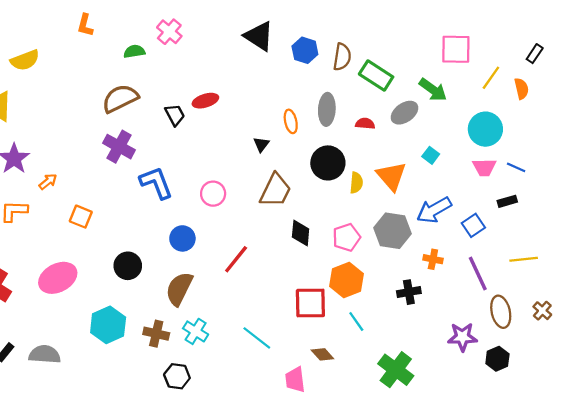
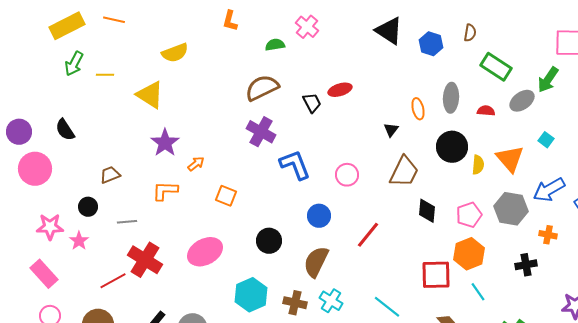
brown semicircle: (342, 57) -> (470, 33), moved, size x0.7
green arrow: (433, 90) -> (548, 80), turned 88

